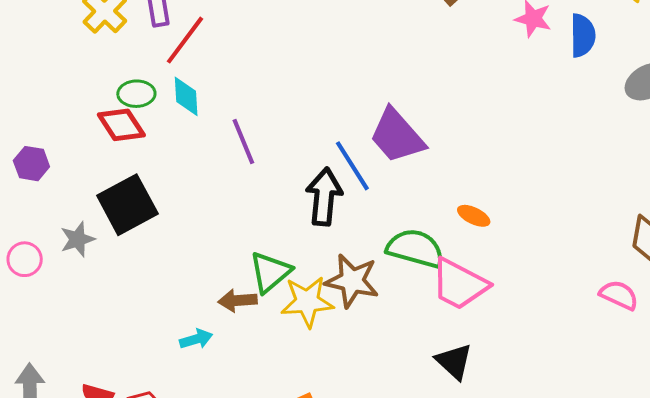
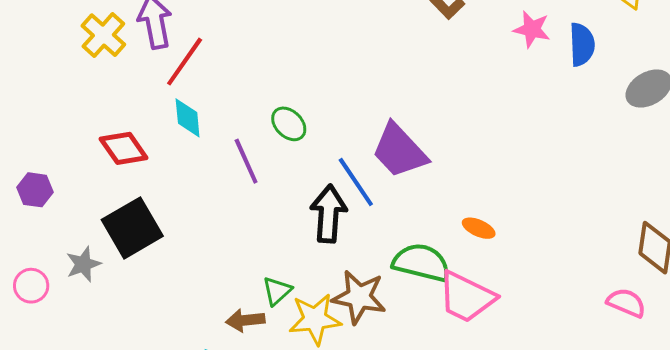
green ellipse: (136, 94) -> (289, 124), moved, turned 48
green triangle: (270, 272) -> (277, 291), size x0.7

